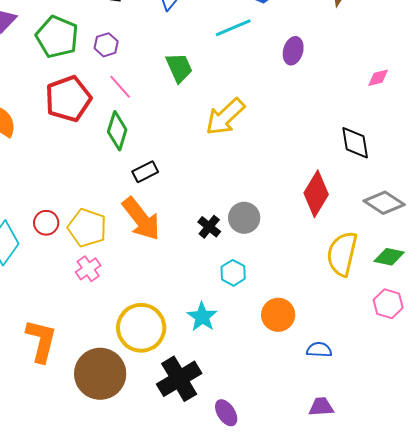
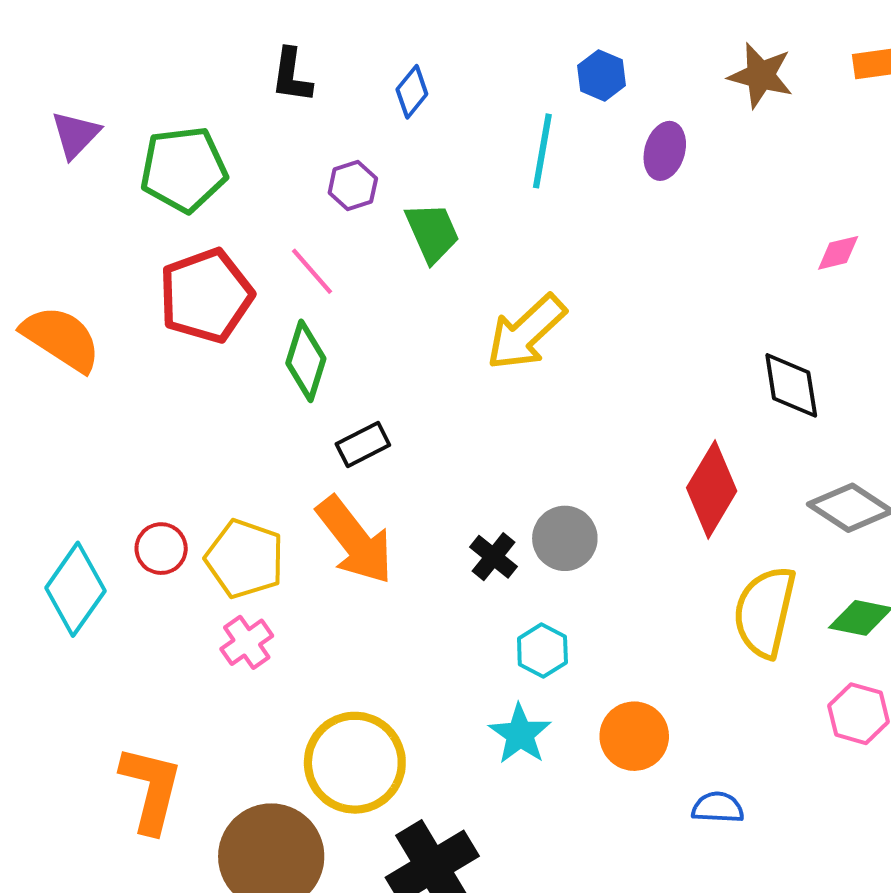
cyan line: (233, 28) -> (542, 151), turned -57
green pentagon: (57, 37) -> (184, 169), turned -30
purple hexagon: (106, 45) -> (353, 186), moved
purple ellipse: (293, 51) -> (665, 151), moved
cyan star: (202, 317) -> (520, 734), moved

